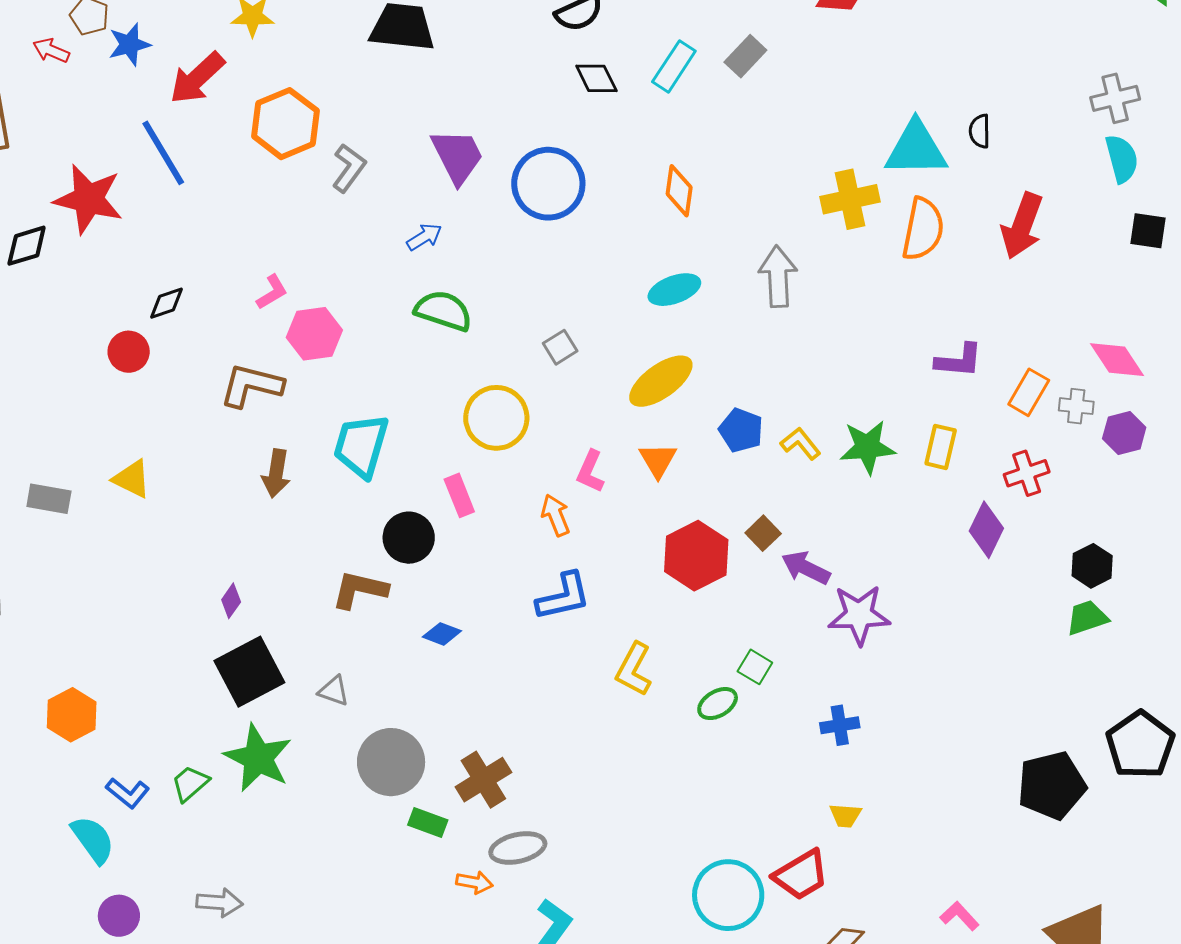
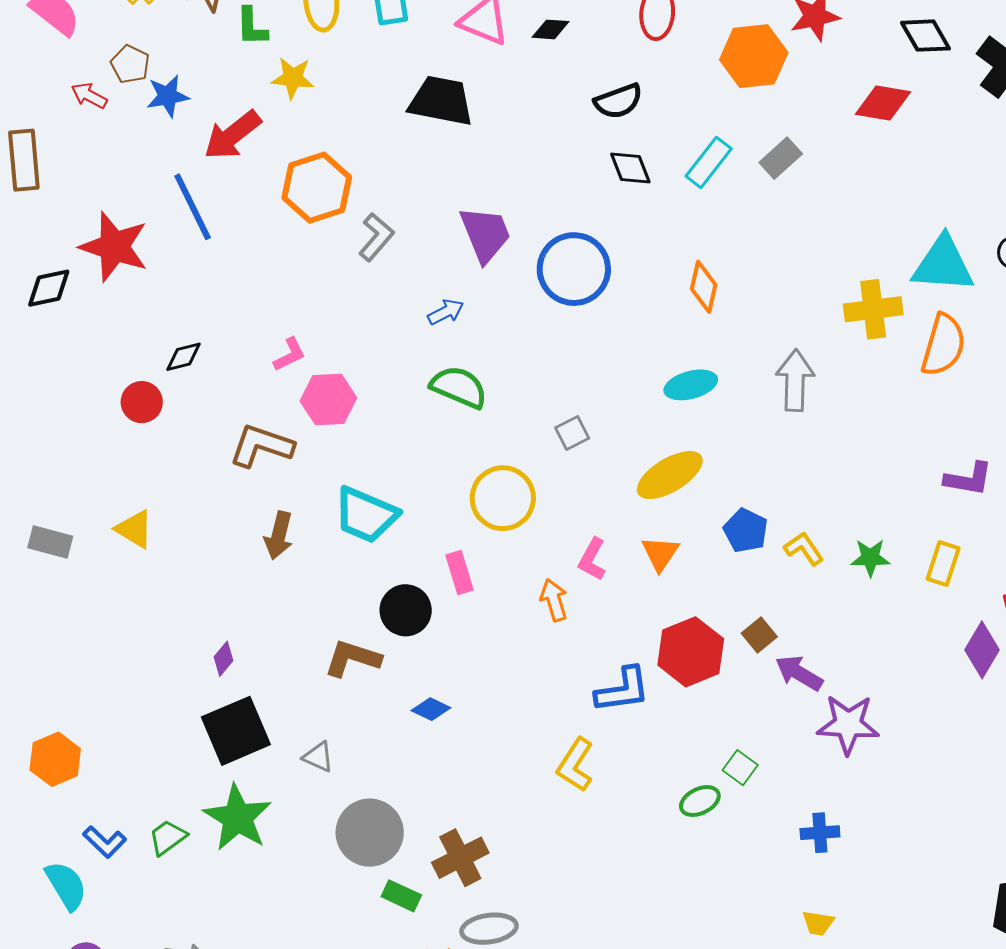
cyan trapezoid: (361, 446) -> (366, 515), turned -88
green star: (867, 447) -> (870, 558), size x0.7
blue L-shape: (564, 597) -> (623, 690), moved
yellow L-shape: (634, 669) -> (575, 765), moved

